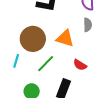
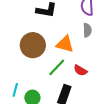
cyan line: (16, 61) -> (15, 90), moved
green line: (46, 64) -> (57, 67), moved

